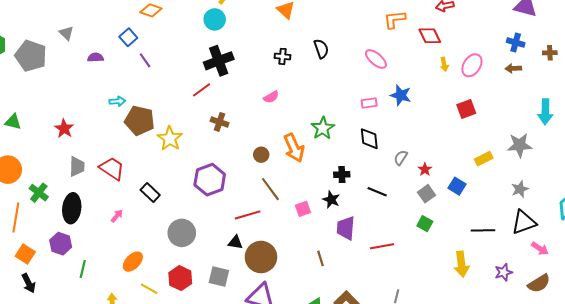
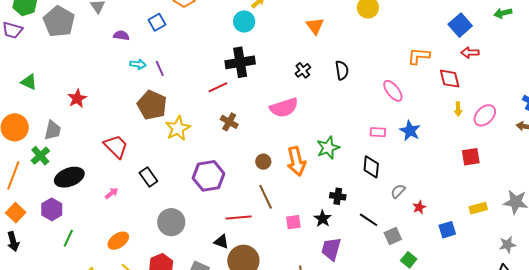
black cross: (282, 56) -> (303, 70), turned 35
purple line: (145, 60) -> (160, 68), moved
pink semicircle: (271, 97) -> (284, 108), size x1.8
cyan arrow: (117, 101) -> (138, 64), moved
gray trapezoid: (77, 167) -> (53, 130), moved
blue square: (457, 186) -> (447, 230), turned 30
gray square: (426, 194) -> (393, 236), moved
black ellipse: (72, 208) -> (69, 177), turned 52

